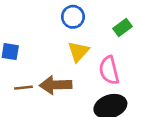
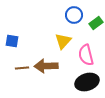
blue circle: (73, 17) -> (74, 15), moved

